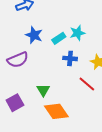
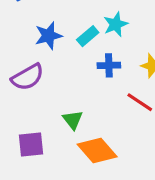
blue star: (34, 35) -> (48, 36), turned -30
purple square: (15, 103) -> (31, 145), turned 30

